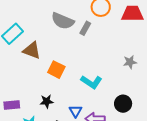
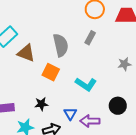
gray semicircle: (63, 21) -> (61, 45), moved, turned -125
gray rectangle: (85, 28) -> (90, 38), moved

